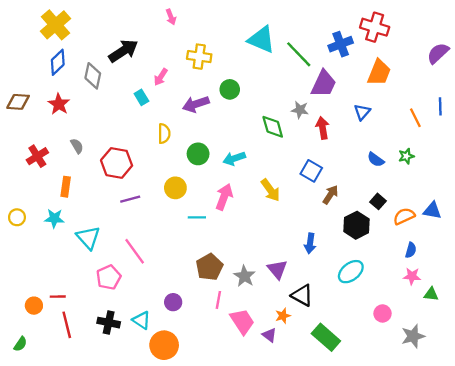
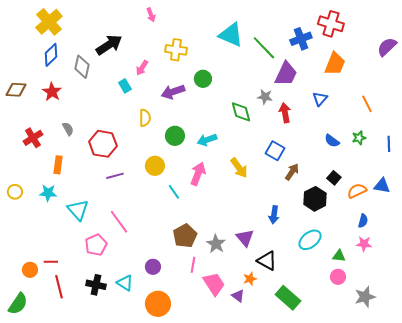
blue line: (440, 106) -> (389, 144), moved
cyan line: (197, 217) -> (174, 192), turned 56
green triangle: (431, 294) -> (339, 256), moved
green semicircle: (20, 344) -> (18, 304), size x1.6
orange circle: (164, 345) -> (158, 304), moved

